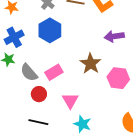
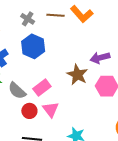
purple arrow: (114, 36) -> (100, 58), moved
pink triangle: (70, 101) -> (51, 110), moved

